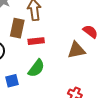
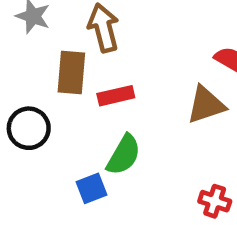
blue square: (12, 81) -> (91, 188), moved

